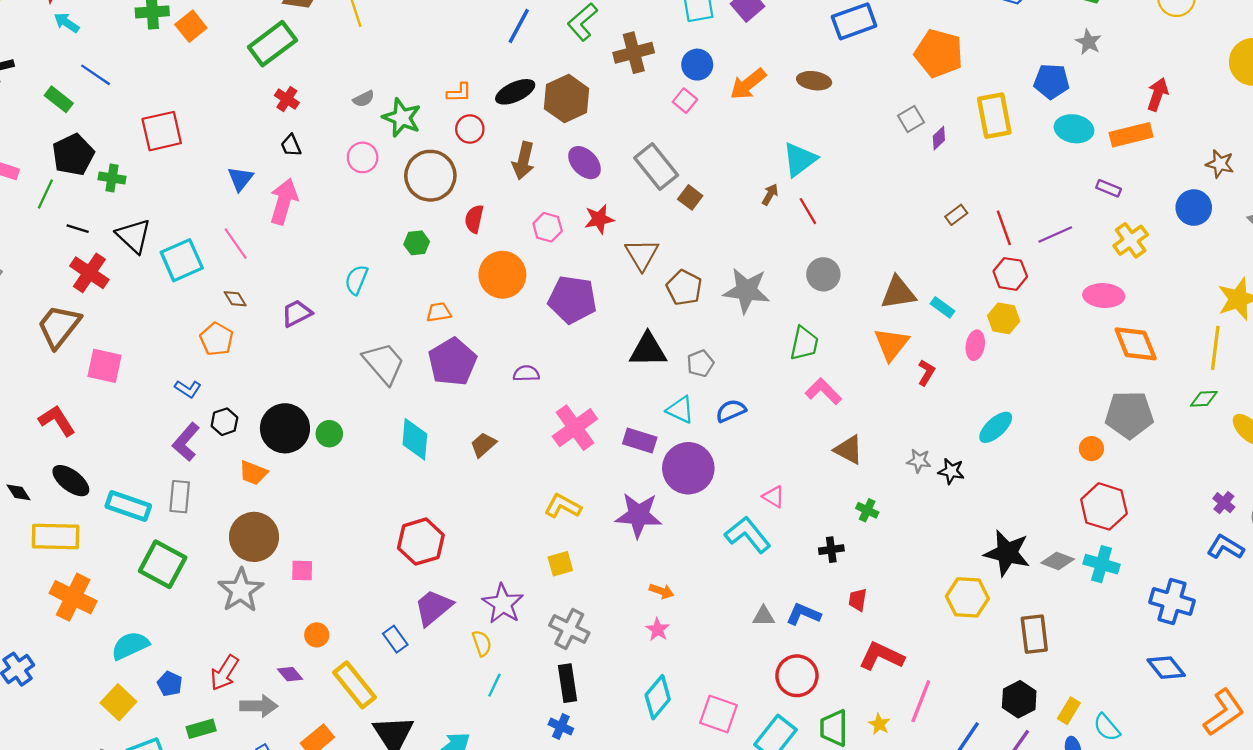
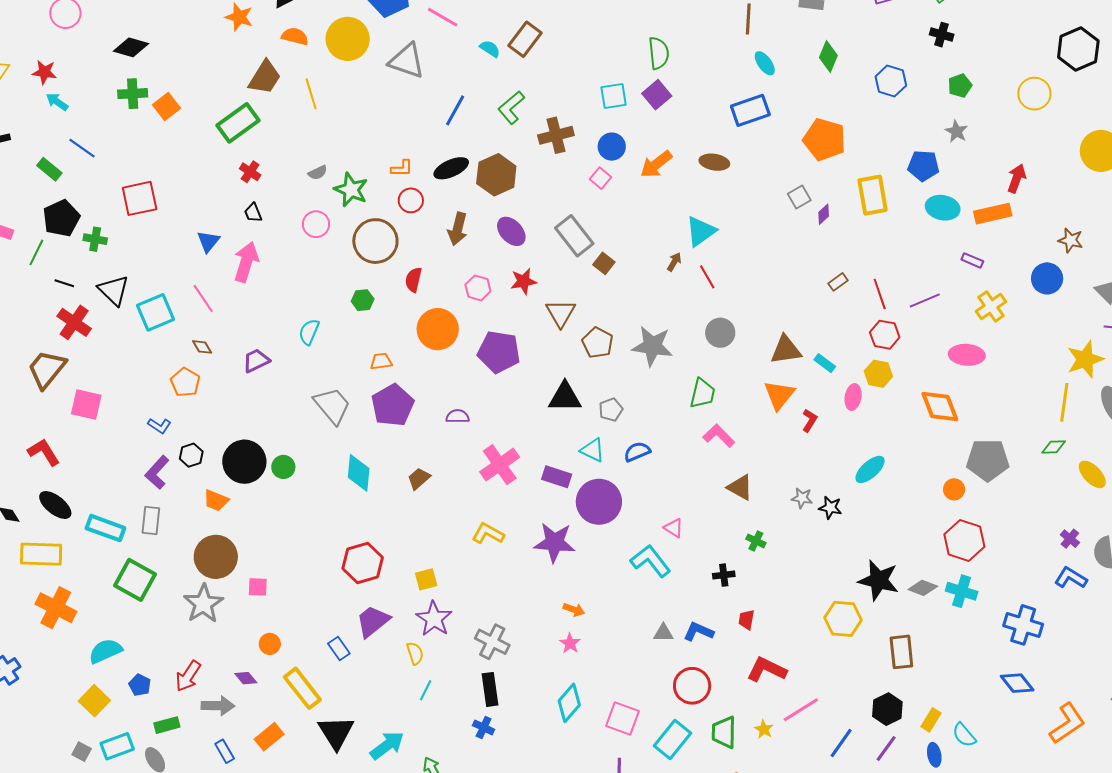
orange diamond: (1136, 344) -> (940, 406), moved
yellow square: (560, 564) -> (426, 579), moved
pink line: (921, 701) -> (801, 710), turned 36

